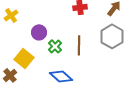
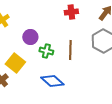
green cross: (55, 46) -> (46, 51), turned -32

